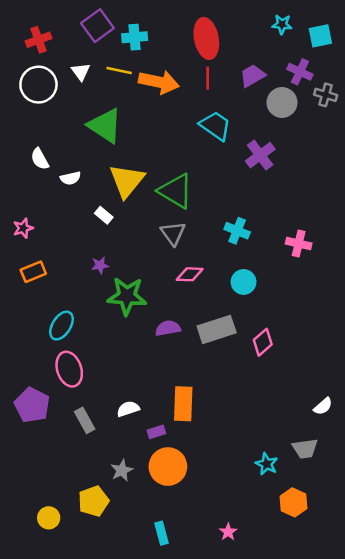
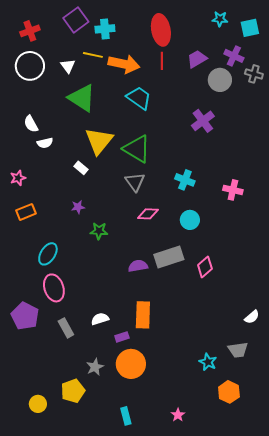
white triangle: (81, 72) -> (68, 66), moved
cyan trapezoid: (215, 126) -> (139, 98), moved
white semicircle: (70, 178) -> (45, 143), moved
green star: (127, 296) -> (99, 231), size x0.6
purple semicircle: (168, 328) -> (138, 266), moved

